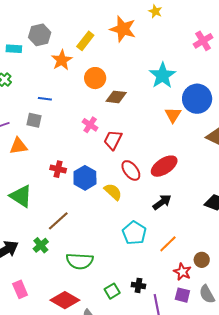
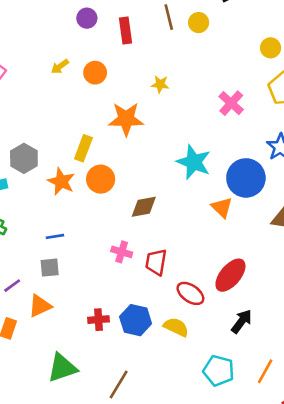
orange circle: (95, 78) -> (101, 179), moved
green triangle: (21, 196) -> (62, 368), turned -35

